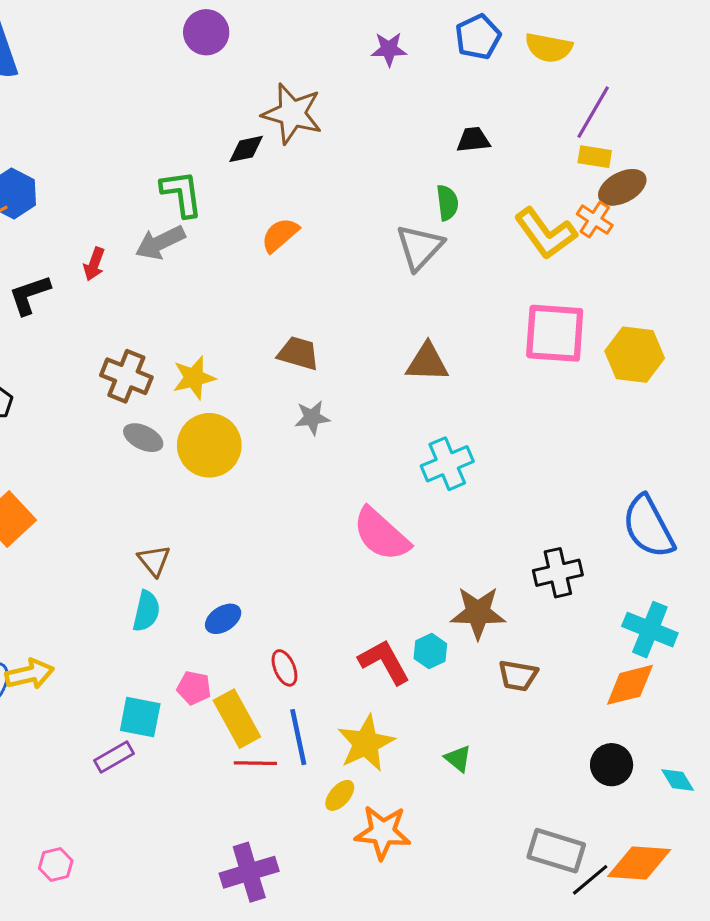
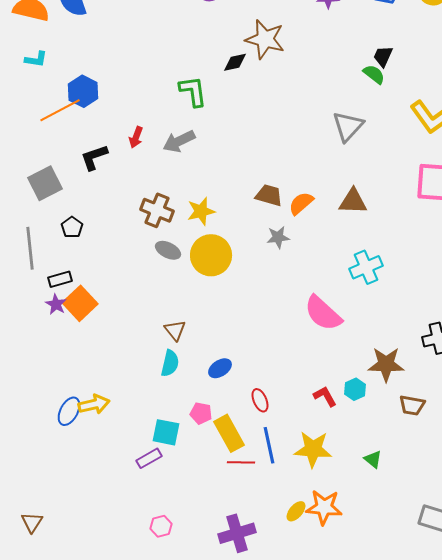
black trapezoid: (473, 140) -> (383, 56), turned -60
green semicircle: (447, 203) -> (374, 74), moved, turned -45
orange semicircle: (280, 235) -> (301, 203), moved
gray arrow: (160, 243) -> (179, 141), moved
red L-shape: (384, 662) -> (325, 396), size x0.7
yellow star: (366, 743) -> (313, 449), turned 30
yellow ellipse: (340, 795) -> (296, 511), moved
pink hexagon: (56, 864) -> (161, 526), moved

